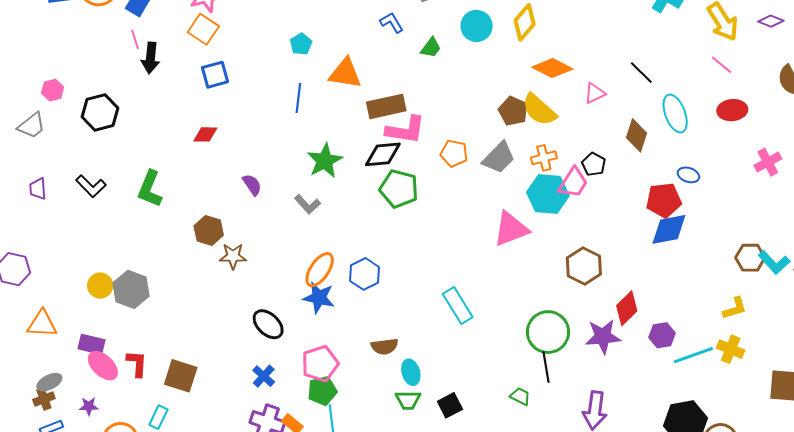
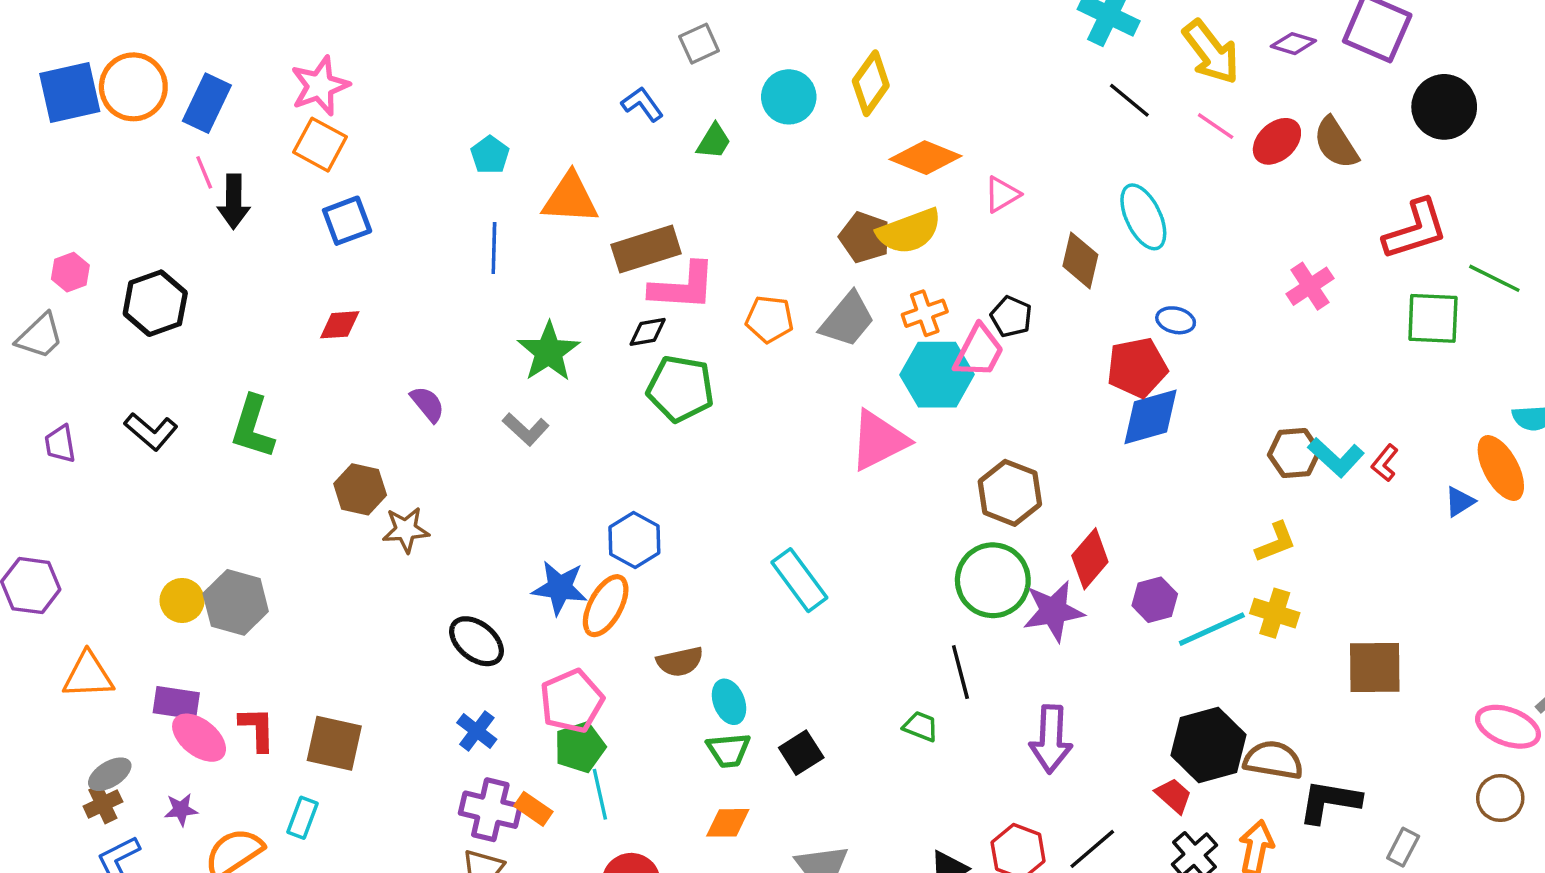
black line: (641, 73) -> (1129, 100), moved
yellow semicircle: (539, 110) -> (909, 231), turned -57
red ellipse: (732, 110) -> (1277, 141), moved, turned -32
black diamond: (383, 154) -> (648, 332), size x0.6
orange ellipse: (320, 270) -> (606, 606), moved
green circle: (548, 332) -> (993, 580), moved

